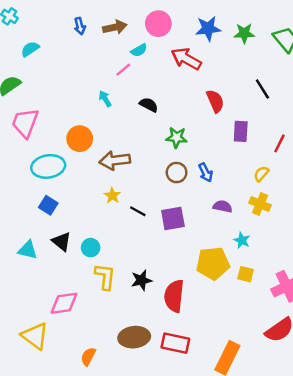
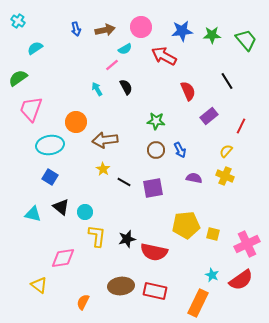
black semicircle: (149, 105) -> (126, 87), moved, turned 35
purple rectangle: (241, 131) -> (209, 116), turned 48
cyan star: (242, 240) -> (212, 275), moved
red semicircle: (174, 296) -> (154, 252), turned -84
yellow triangle: (35, 336) -> (39, 285), size x0.7

